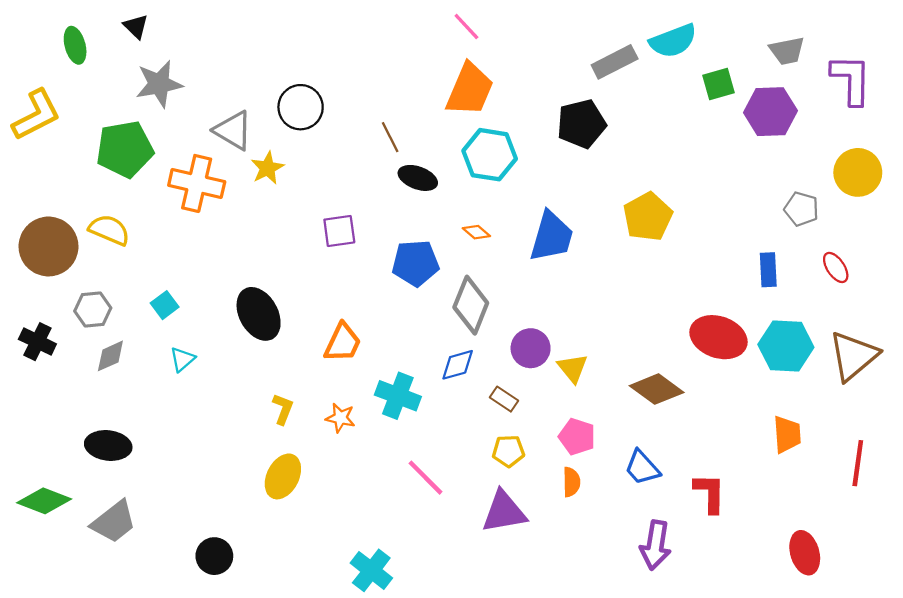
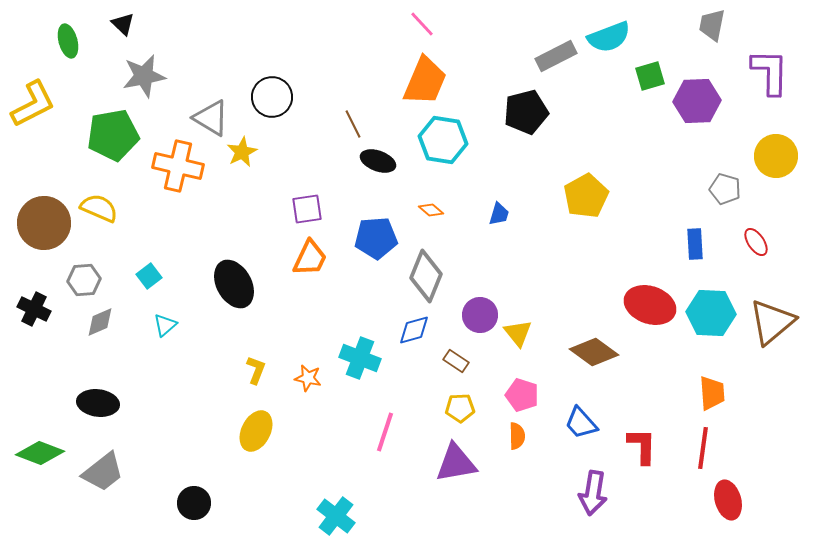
gray trapezoid: (787, 51) -> (712, 25), moved, turned 112
blue trapezoid: (552, 237) -> (499, 214), size x0.5
orange trapezoid: (343, 343) -> (310, 258), moved
red line: (858, 463) -> (703, 448), moved
pink line: (426, 478) -> (385, 432), turned 63

